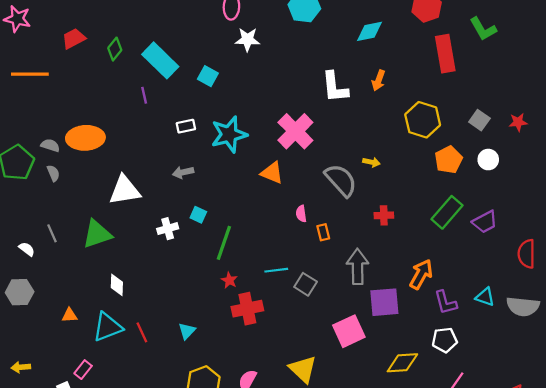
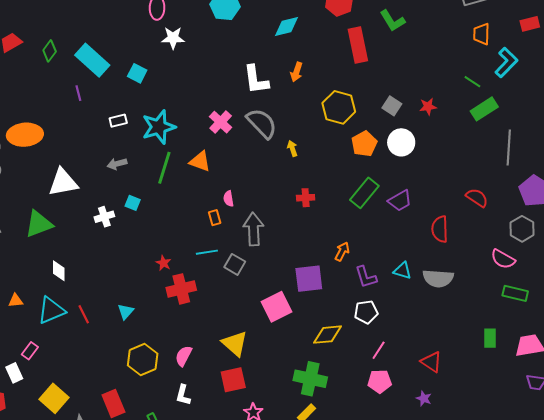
pink cross: (295, 131) -> (221, 122), size x0.7
white circle: (488, 160) -> (401, 142), size x1.4
yellow arrow: (371, 162) -> (292, 148), turned -119
gray semicircle: (341, 180) -> (262, 123), moved
orange rectangle: (323, 232) -> (215, 218), moved
green line: (224, 243) -> (164, 168), moved
gray arrow: (358, 267) -> (254, 229), moved
orange arrow: (421, 274) -> (342, 251), size x0.7

